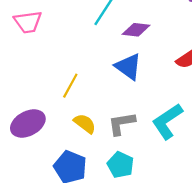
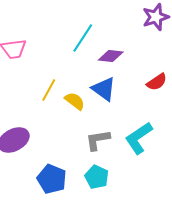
yellow line: (70, 86) -> (49, 90), moved
yellow semicircle: (85, 124) -> (75, 101), moved

